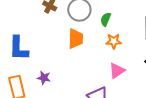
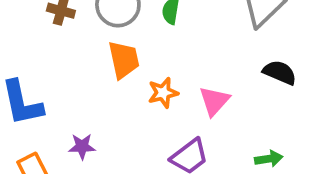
orange star: (114, 41) -> (163, 93), moved

